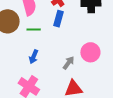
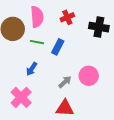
blue rectangle: (59, 19) -> (58, 47), moved

